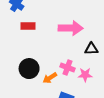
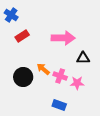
red rectangle: (28, 26) -> (22, 36), turned -32
orange arrow: (50, 78) -> (43, 69), moved, turned 72

